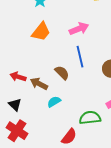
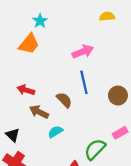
orange trapezoid: (41, 32) -> (29, 44), moved
red arrow: (18, 77) -> (26, 90), moved
green semicircle: (90, 118) -> (95, 149), turned -40

